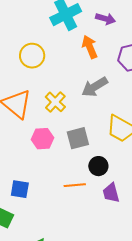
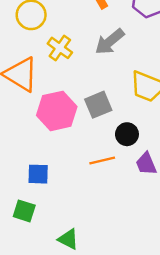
yellow cross: (55, 102) -> (60, 48), moved
pink hexagon: (42, 139) -> (57, 111), size x1.5

